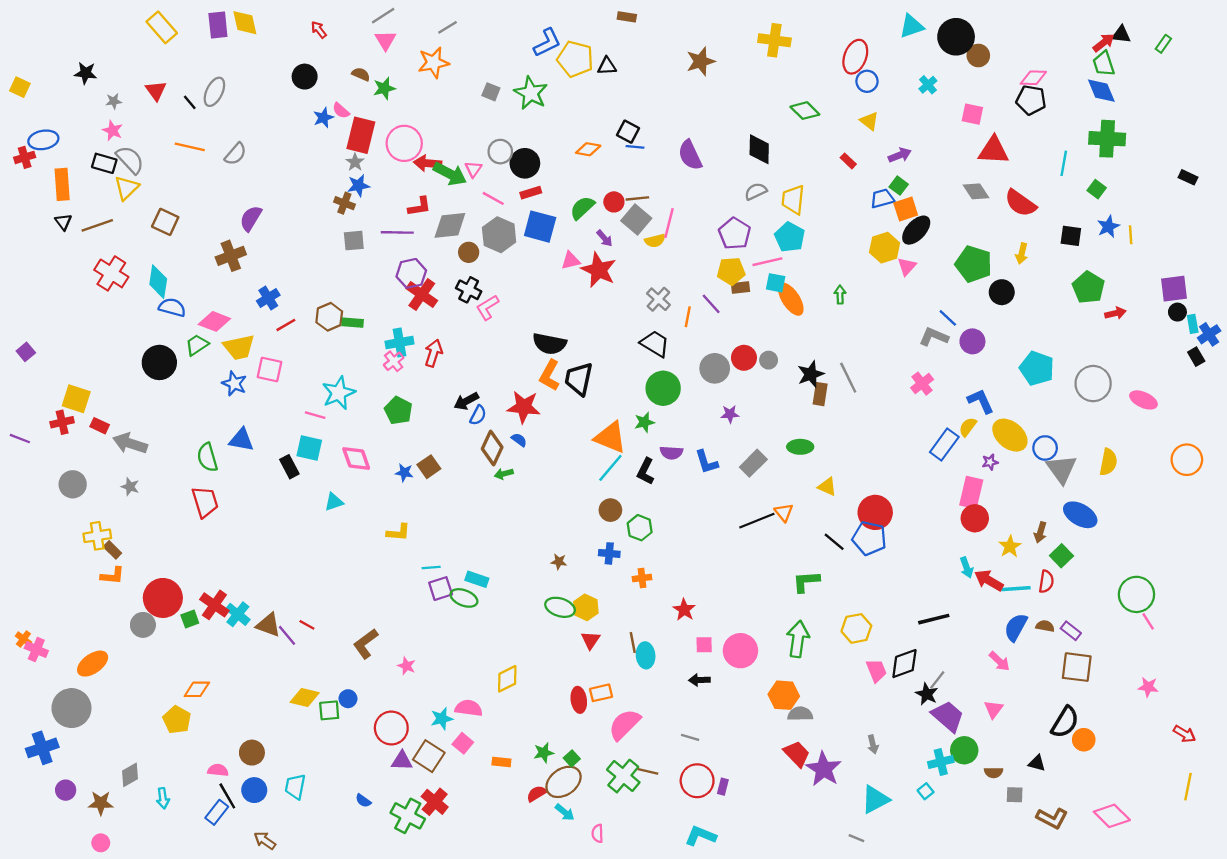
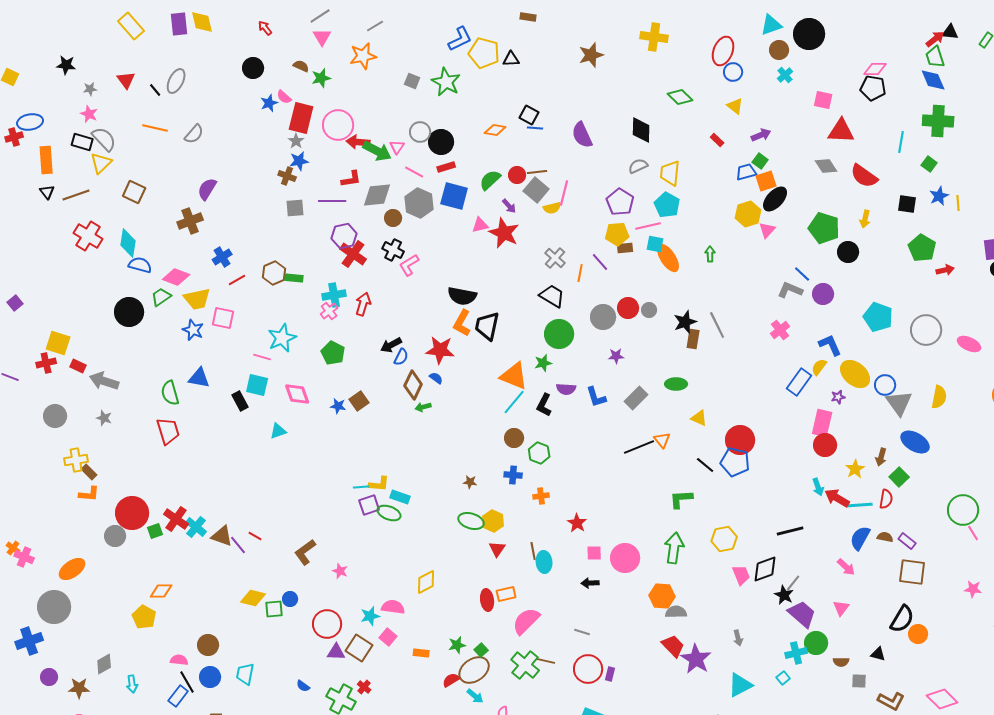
brown circle: (978, 56) -> (779, 50), moved
yellow L-shape: (398, 532) -> (379, 484), moved
red cross: (435, 802) -> (364, 687), size x0.6

